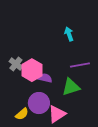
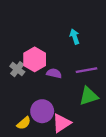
pink hexagon: (32, 70) -> (35, 59), moved
purple semicircle: (45, 78) -> (54, 73), moved
green triangle: (71, 87) -> (89, 96), moved

